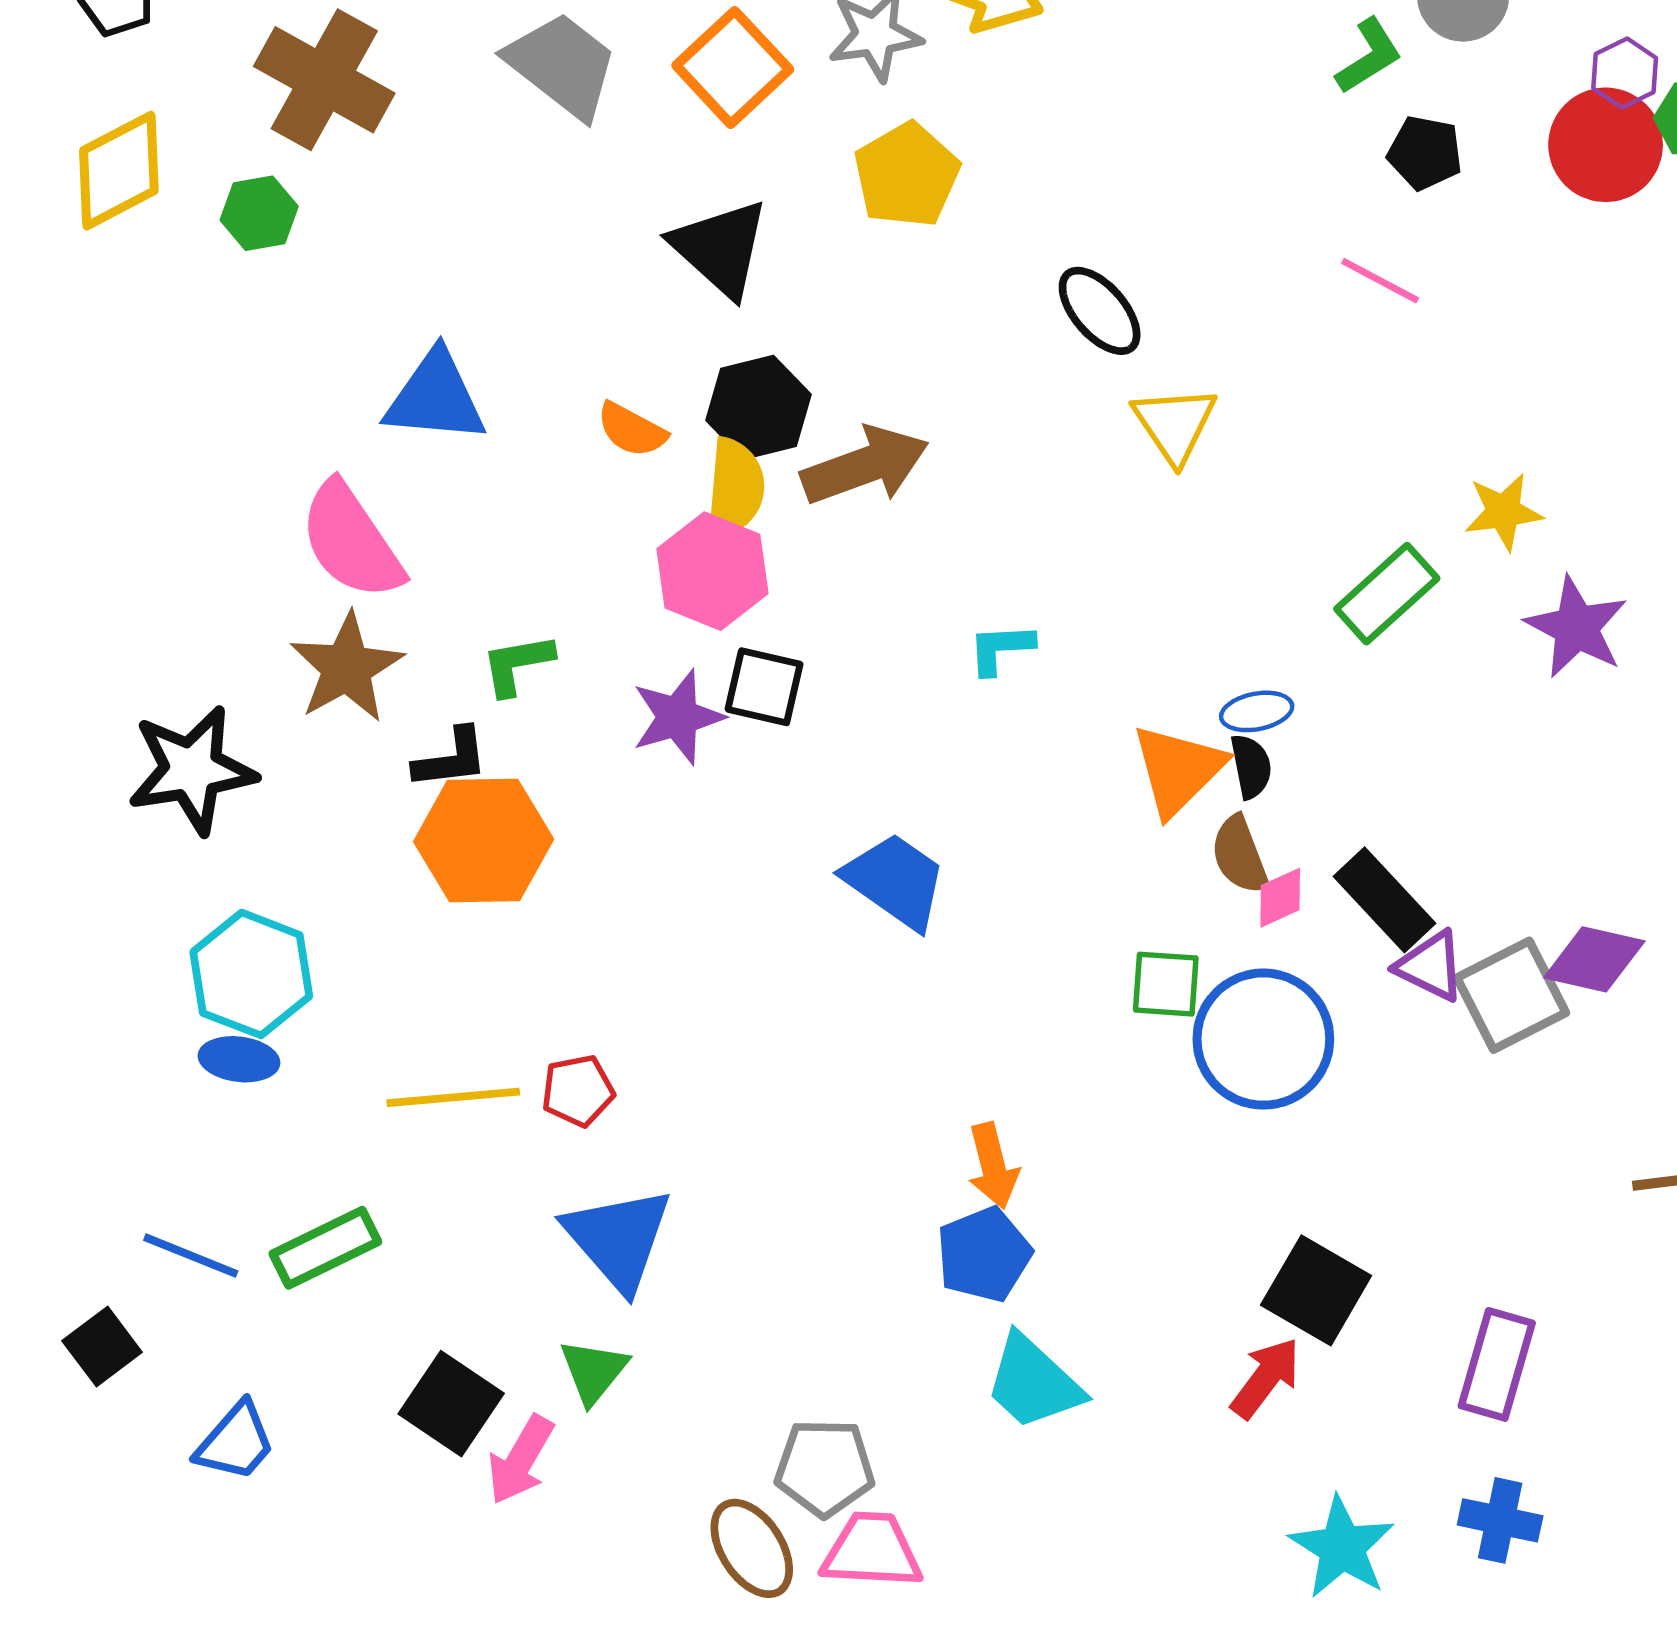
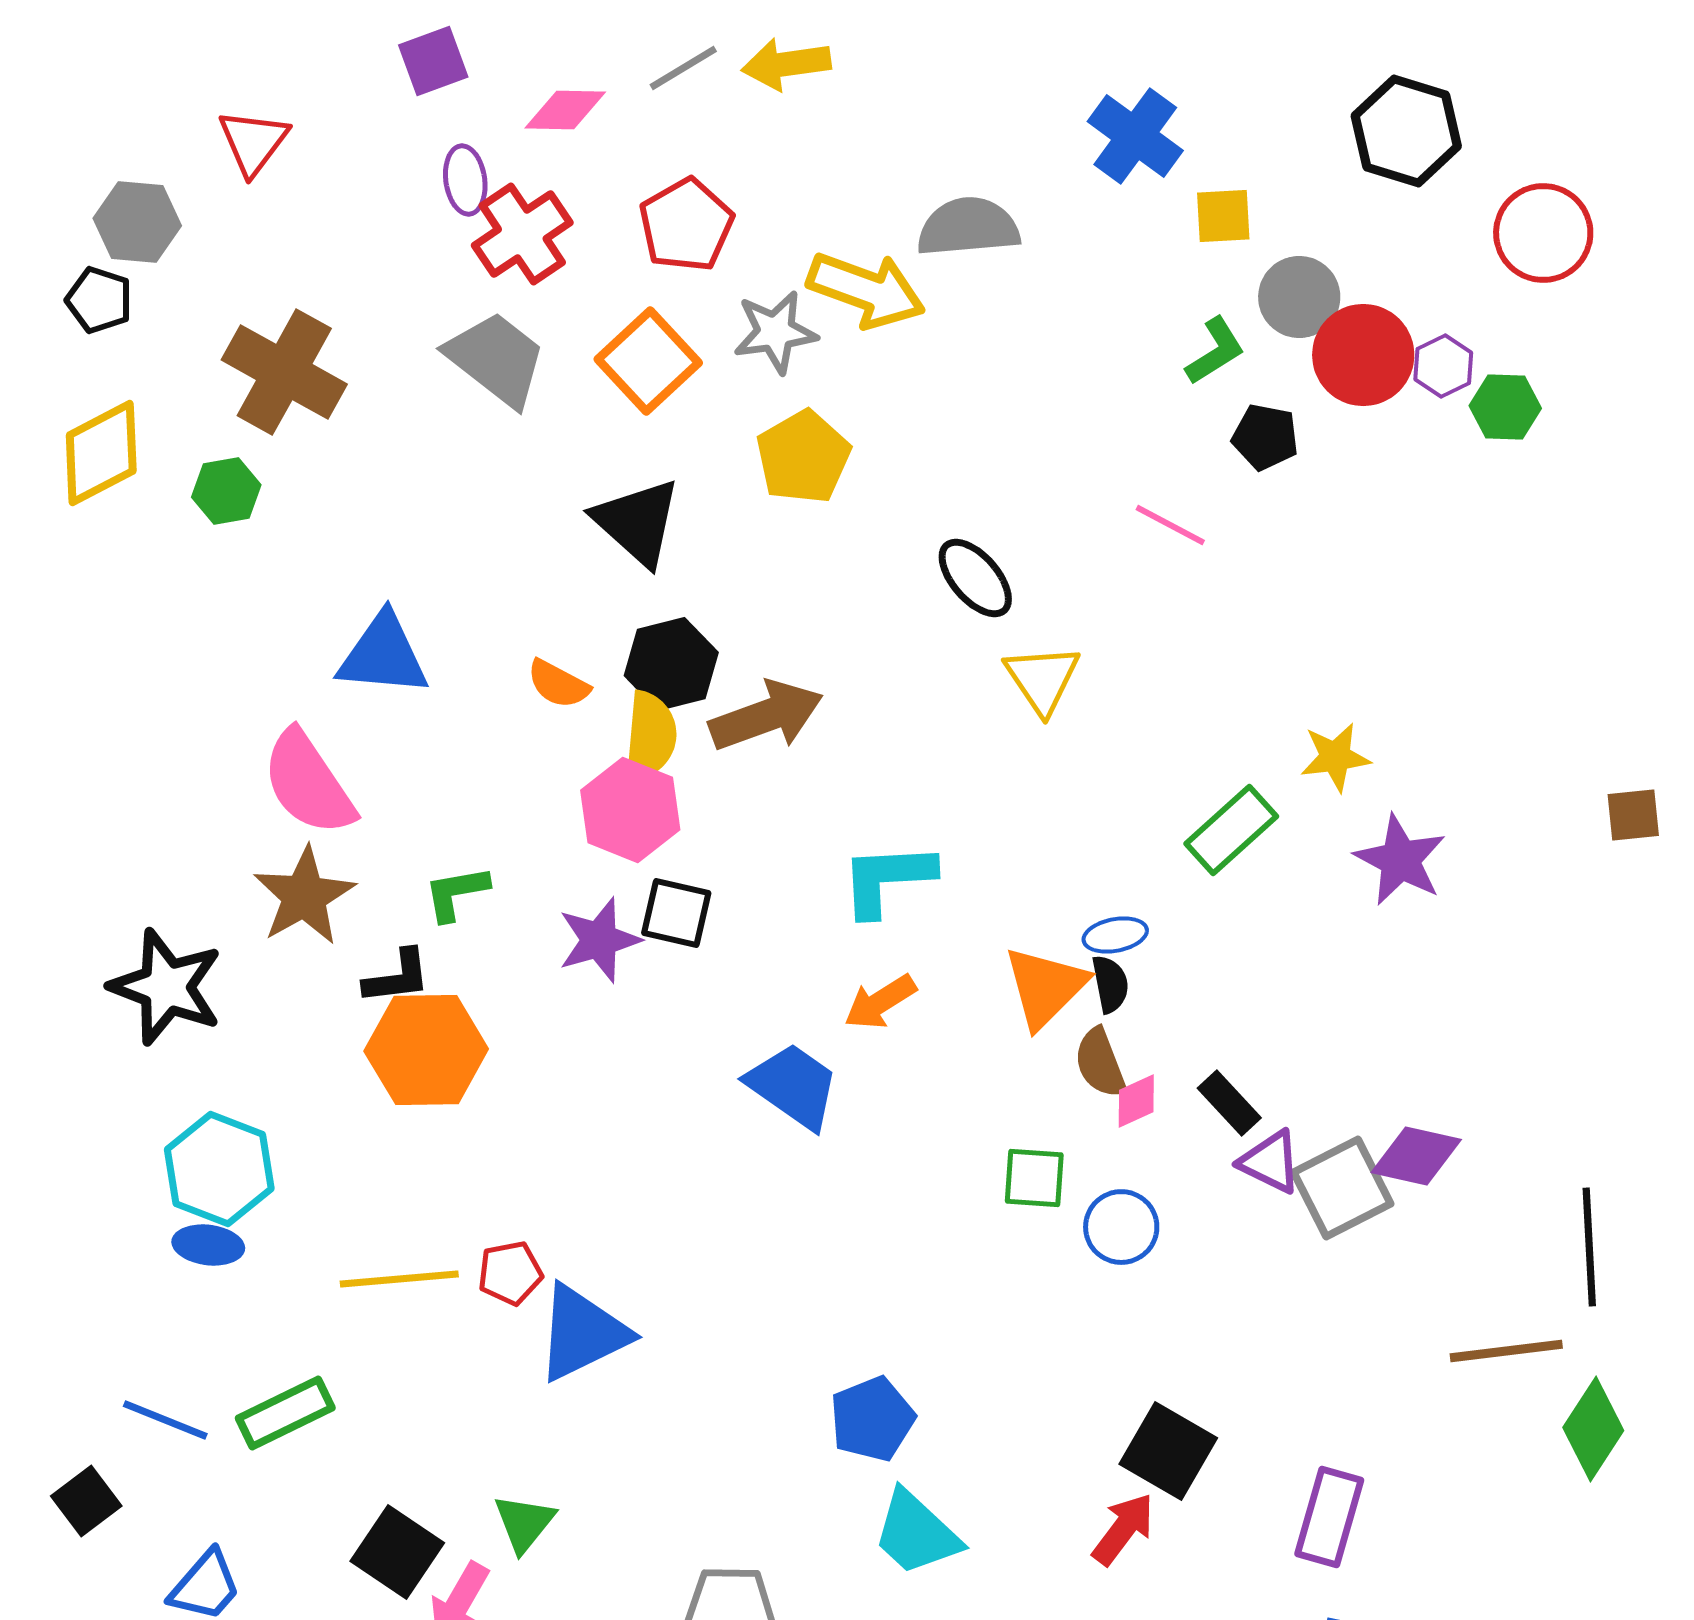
red circle: (1606, 145) -> (1363, 355), moved
pink line: (1380, 281) -> (1170, 525), moved
cyan L-shape: (1001, 649) -> (887, 879), size x1.6
black star: (192, 770) -> (166, 987), turned 30
black rectangle: (1385, 900) -> (1229, 1103), size x0.7
blue circle: (1263, 1039) -> (1121, 1227), size x0.6
orange arrow: (993, 1166) -> (880, 1002), moved, turned 72
blue triangle: (618, 1239) -> (582, 1333), moved, turned 45

